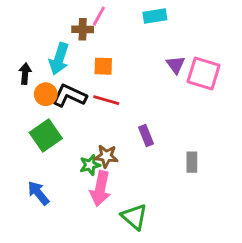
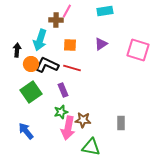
purple triangle: (176, 65) -> (101, 44), moved, turned 32
purple rectangle: (146, 136) -> (63, 90), moved
brown star: (106, 156) -> (83, 120), moved
gray rectangle: (192, 162) -> (121, 123), moved
green triangle: (134, 217) -> (91, 147), turned -30

